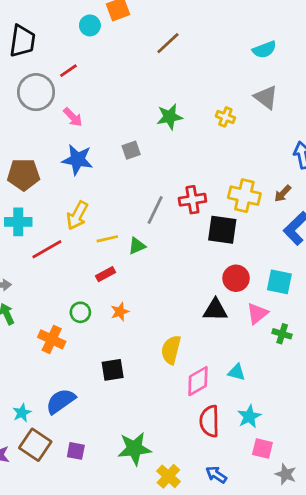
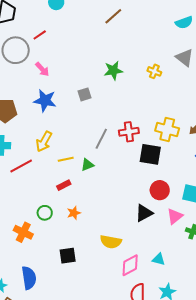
black triangle: (215, 310) -> (144, 213), turned -30
yellow semicircle: (171, 350) -> (111, 242), turned -95
blue semicircle: (61, 401) -> (29, 278), turned 115

